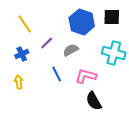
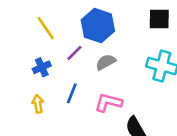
blue hexagon: (82, 22) -> (98, 26), moved
blue line: (57, 74) -> (72, 93), moved, turned 49
pink L-shape: (86, 76) -> (108, 103), moved

